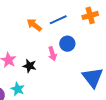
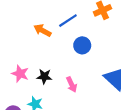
pink arrow: (52, 54) -> (72, 84), moved

